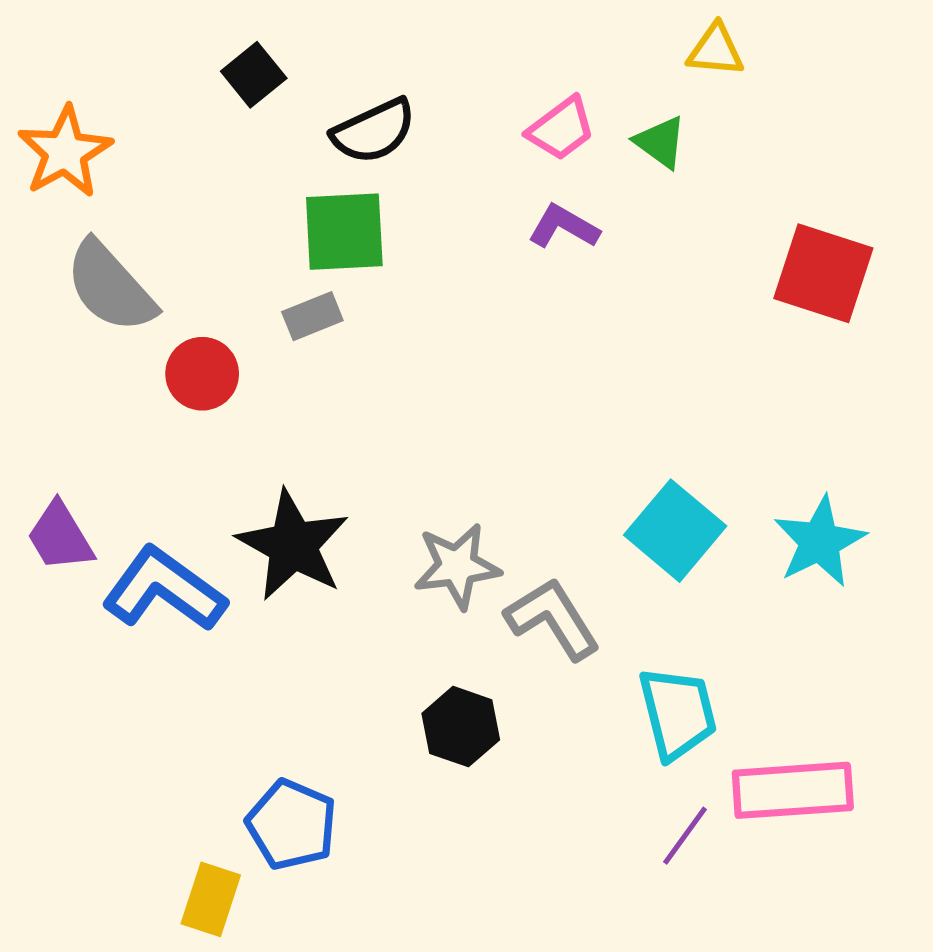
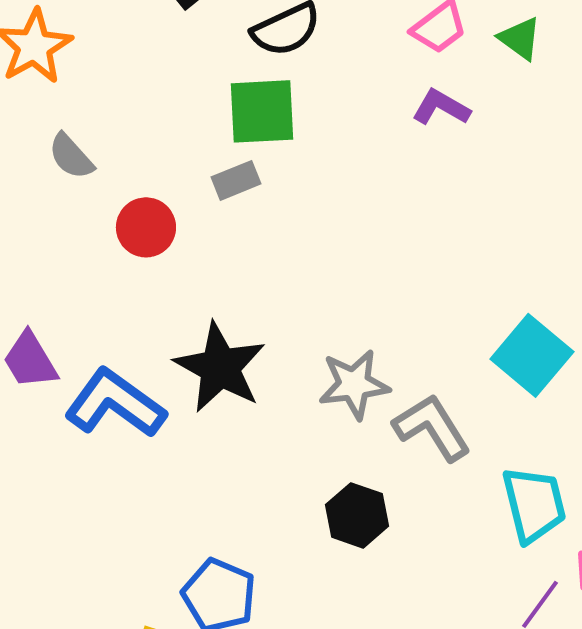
gray semicircle: (110, 287) -> (71, 156), size x0.6

